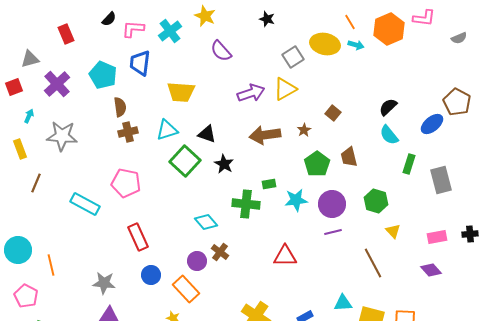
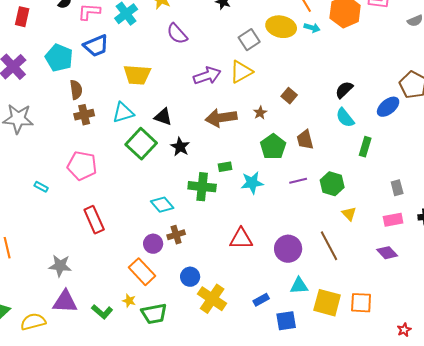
red rectangle: (66, 34) -> (22, 17), turned 36
blue trapezoid: (140, 63) -> (96, 46), turned -120
gray rectangle: (441, 180) -> (397, 188), moved, size x0.6
cyan rectangle: (85, 204) -> (41, 187), size x0.5
purple circle: (332, 204) -> (288, 249), moved
purple line: (333, 232) -> (298, 181), moved
brown cross: (220, 252) -> (176, 235), turned 36
blue circle: (151, 275) -> (190, 277), moved

